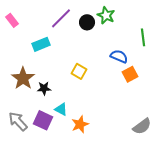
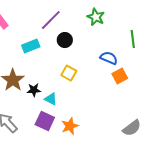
black circle: (87, 22) -> (65, 40), moved
cyan triangle: (61, 109) -> (51, 99), moved
purple square: (43, 120) -> (45, 121), moved

